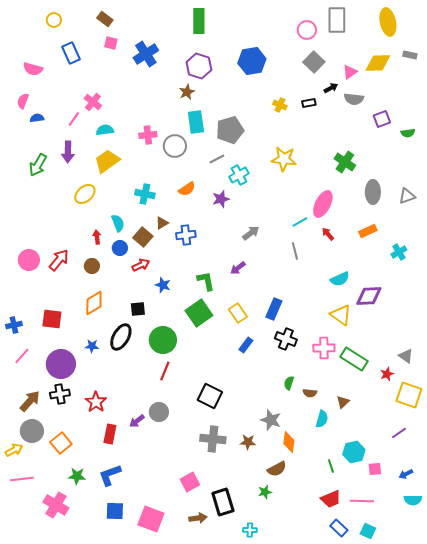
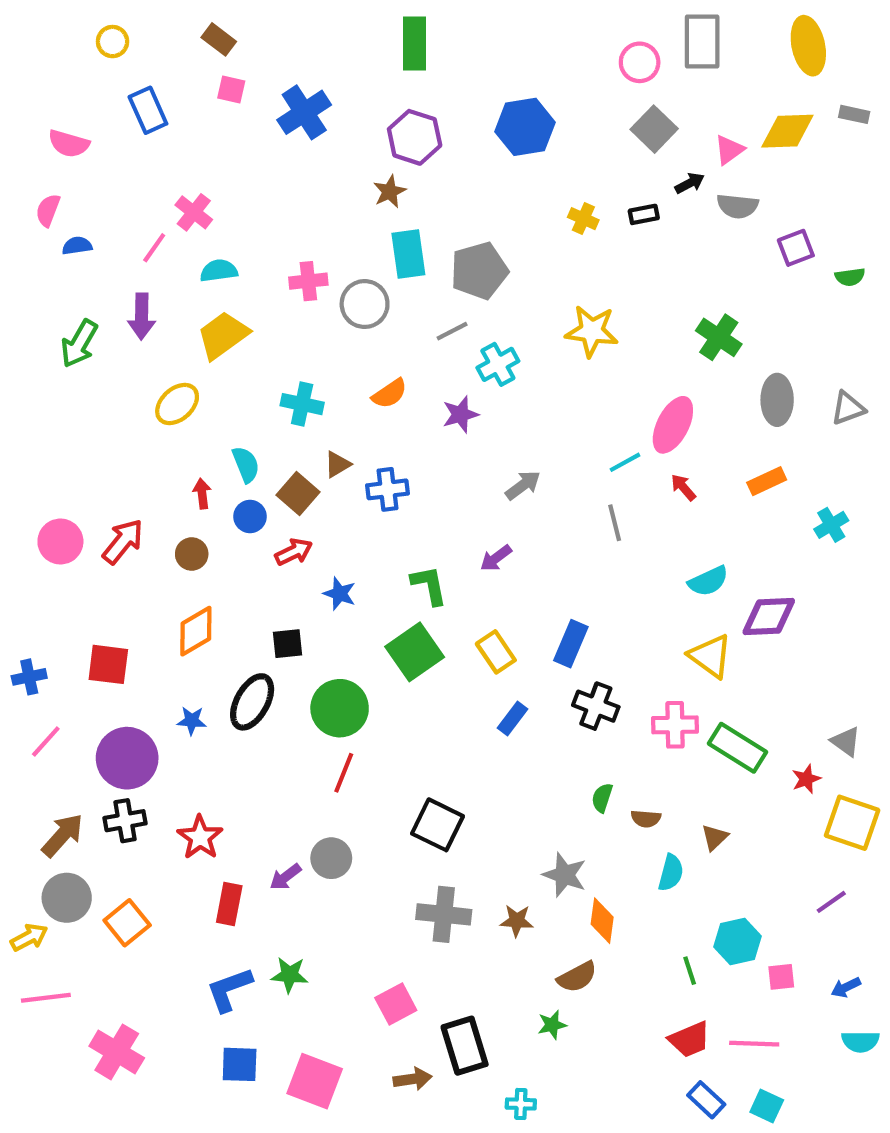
green star: (77, 476) -> (290, 975), moved

